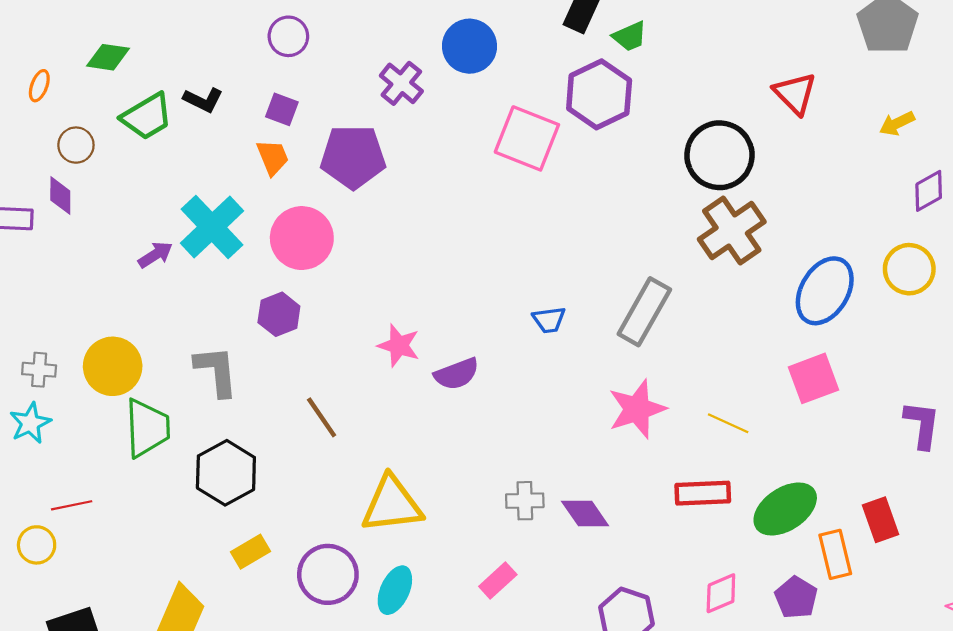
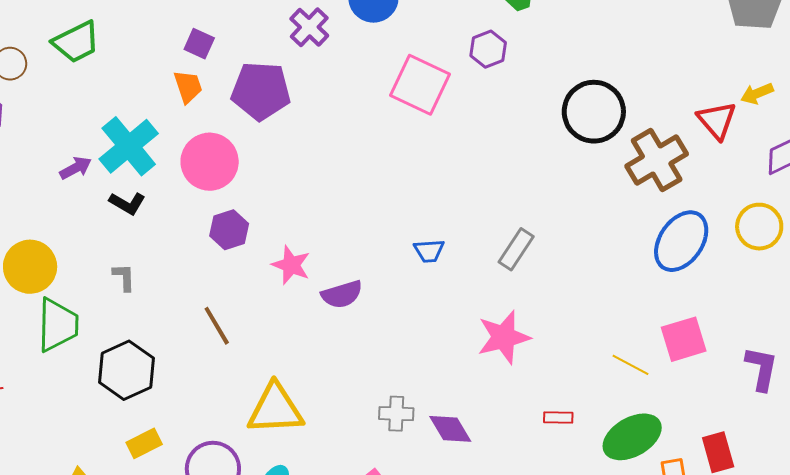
red triangle: (795, 93) -> (717, 120), moved
purple hexagon: (599, 94) -> (488, 49), size x0.6
black L-shape: (203, 100) -> (127, 203), moved
brown cross: (732, 230) -> (657, 160), moved
gray rectangle: (644, 312) -> (516, 249), size x0.7
purple hexagon: (279, 314) -> (229, 230), moved
gray L-shape: (216, 371) -> (124, 277), size x0.6
pink square: (814, 378) -> (684, 339), moved
yellow line: (728, 423) -> (631, 365), moved
red rectangle: (703, 493) -> (558, 417), size x0.6

